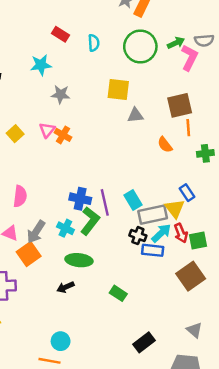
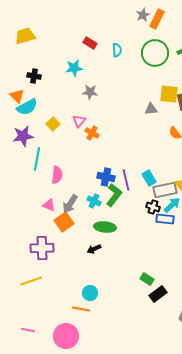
yellow square: (118, 89) -> (169, 94), moved
orange cross: (63, 135) -> (92, 133), moved
green rectangle: (118, 293) -> (147, 279), moved

